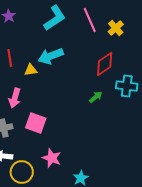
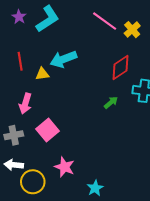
cyan L-shape: (55, 18) -> (48, 19), moved
pink line: (90, 20) -> (105, 21), turned -30
pink square: (36, 123) -> (48, 130), turned 30

